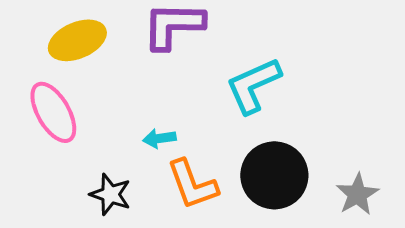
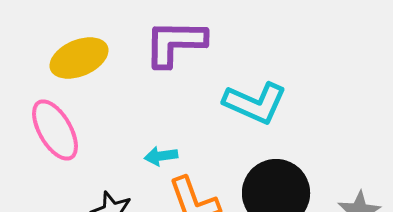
cyan L-shape: (253, 85) -> (255, 103), turned -132

